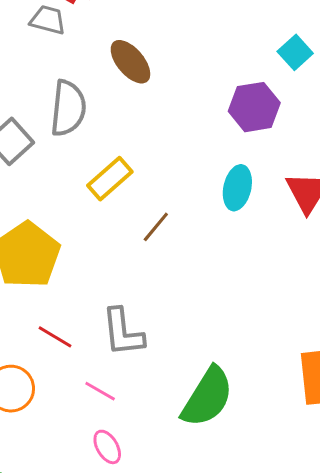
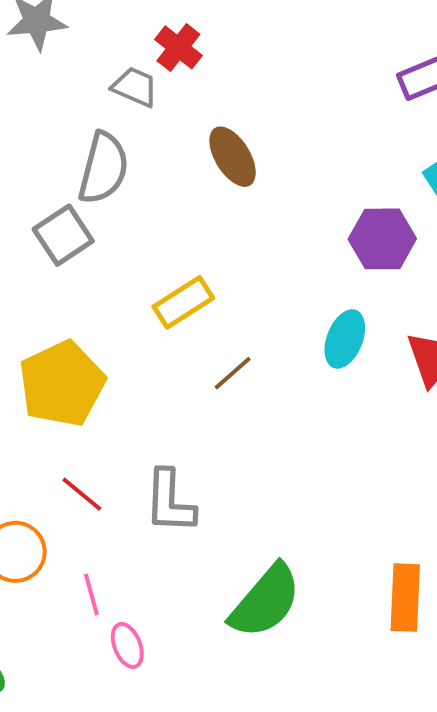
gray semicircle: (68, 108) -> (103, 168), moved
pink line: (100, 391) -> (91, 594), moved, turned 36

